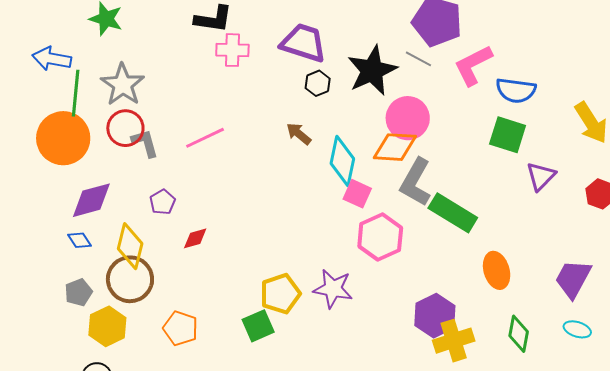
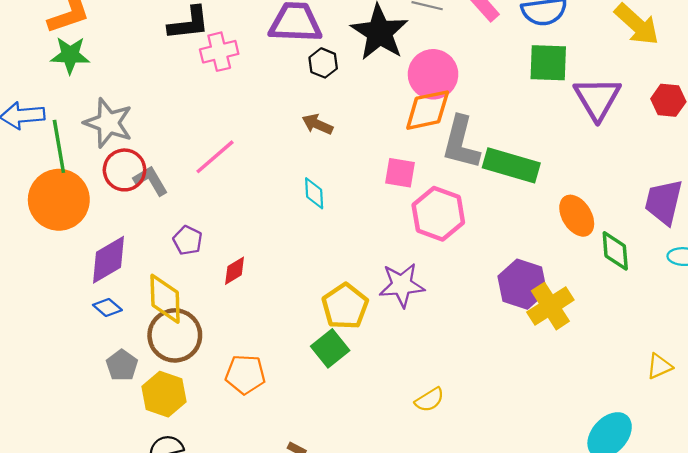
cyan diamond: (342, 161) -> (314, 193), moved, size x0.6
purple triangle: (541, 176) -> (597, 98), size x1.4
green diamond: (519, 334) -> (615, 251), moved

